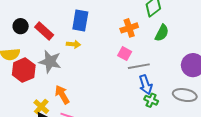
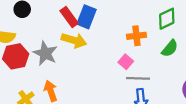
red rectangle: (44, 31) -> (69, 17), moved
yellow arrow: (73, 44) -> (74, 40), size x1.6

